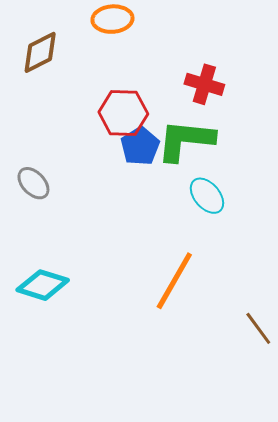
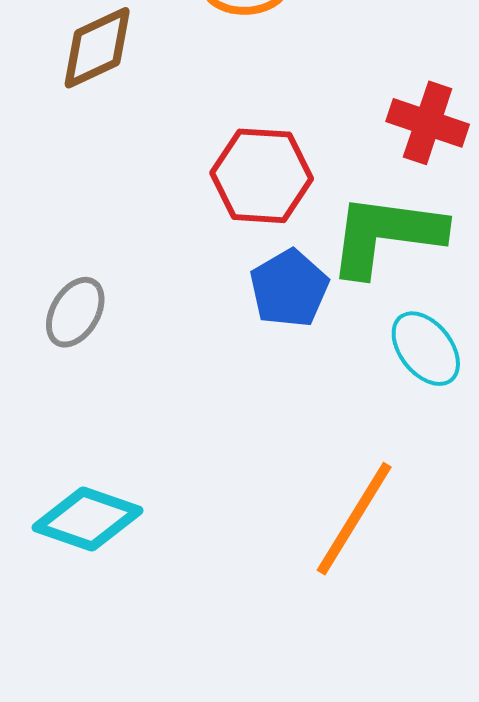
blue pentagon: (140, 146) -> (289, 288), moved
gray ellipse: (33, 183) -> (75, 312), turned 72

